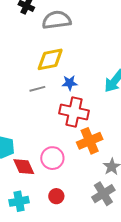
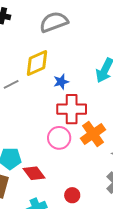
gray semicircle: (57, 20) -> (54, 22), moved
gray line: (37, 89) -> (11, 84), moved
pink circle: (52, 158) -> (59, 138), moved

